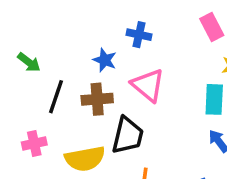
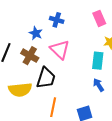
brown cross: (97, 99) -> (30, 56), turned 30

